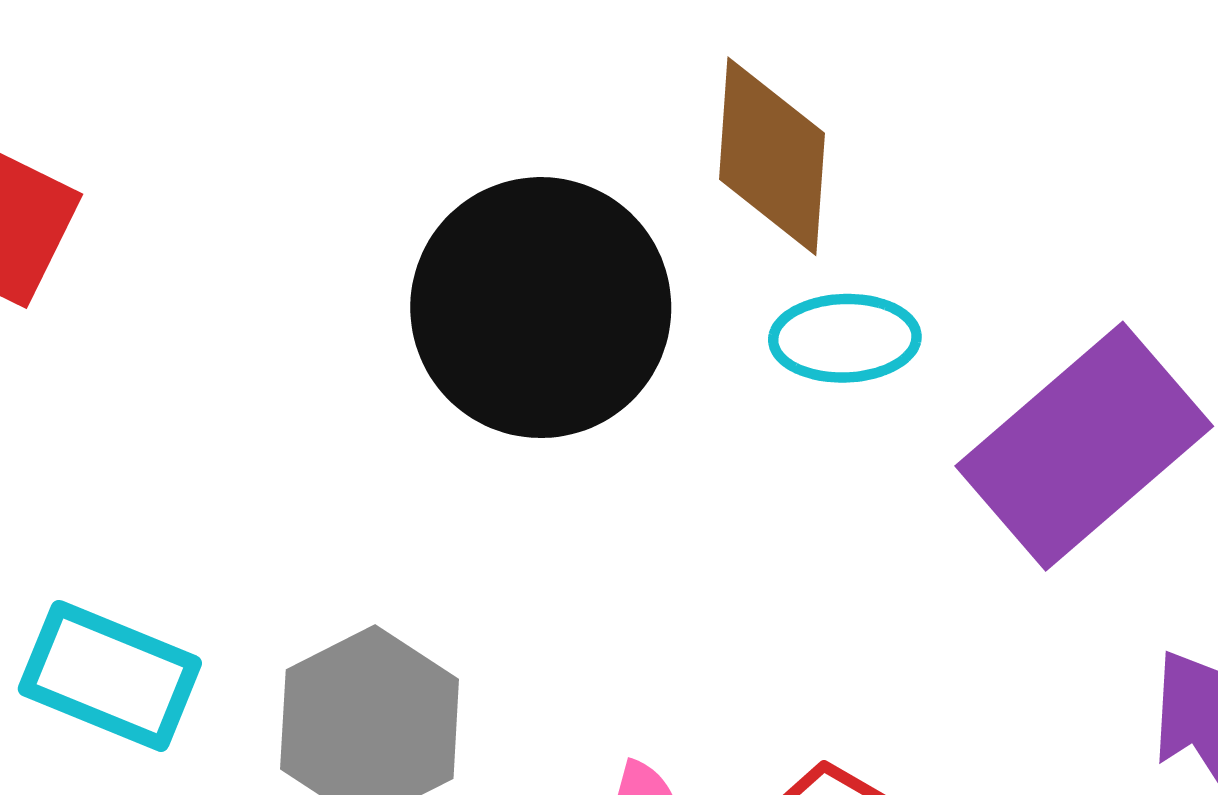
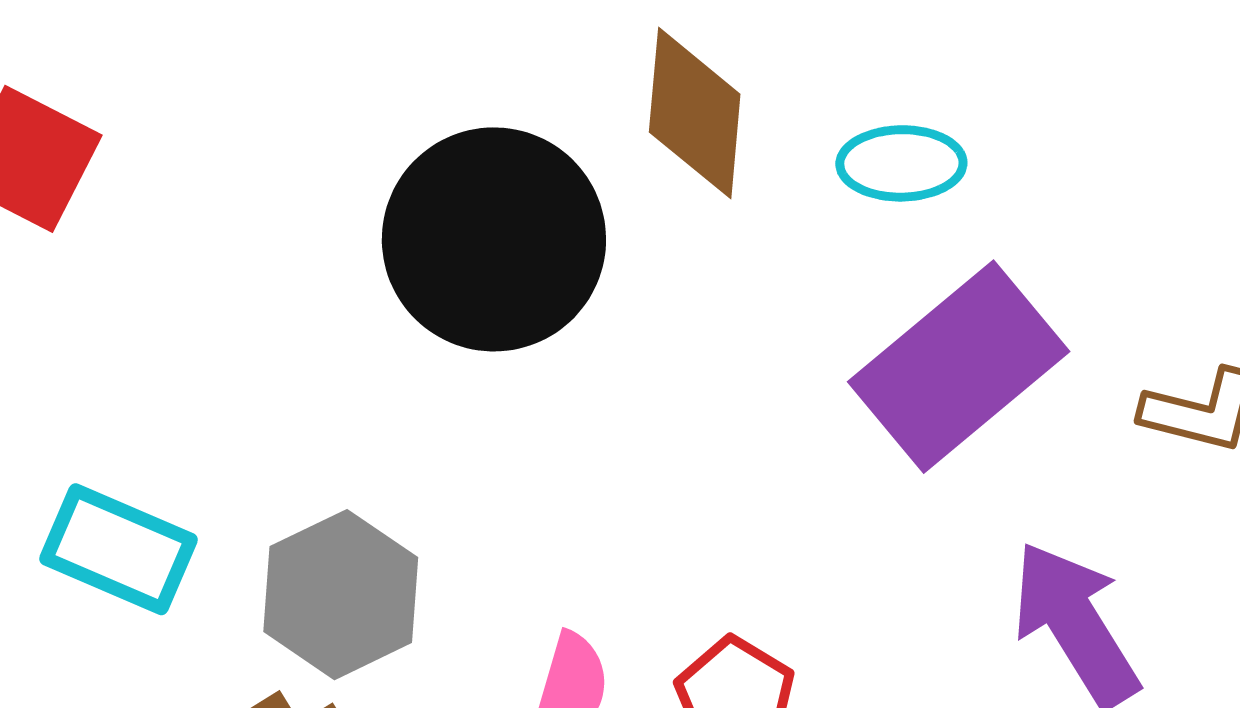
cyan ellipse: (845, 338) -> (901, 163), moved

